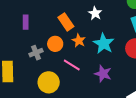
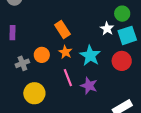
white star: (95, 13) -> (107, 29), moved
orange rectangle: (66, 22) -> (62, 29), moved
pink line: (72, 65) -> (68, 78), moved, turned 36

